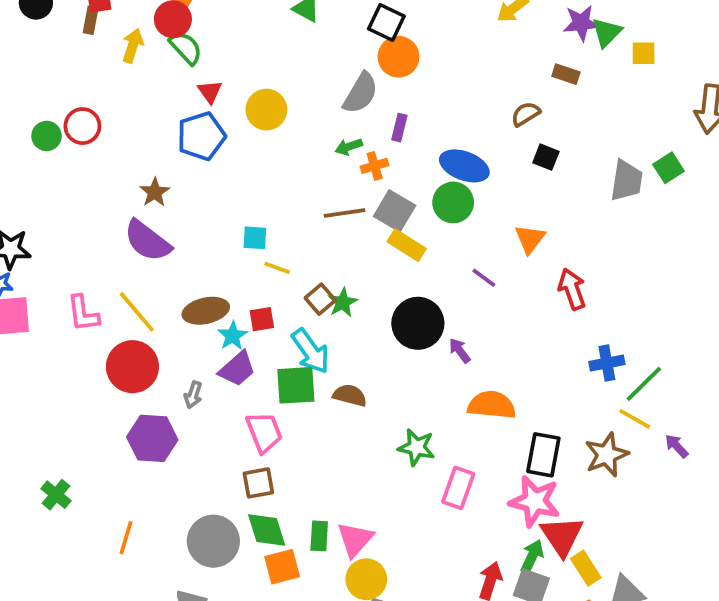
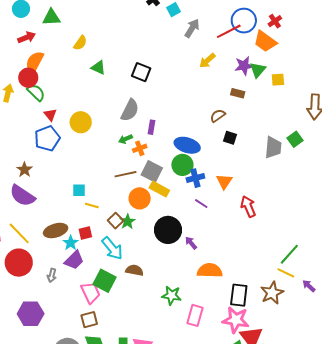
orange circle: (398, 57) -> (140, 198), moved
blue cross: (607, 363) -> (195, 178), moved
green square: (296, 385) -> (105, 281), moved, turned 35
purple hexagon: (152, 438) -> (31, 314), moved

